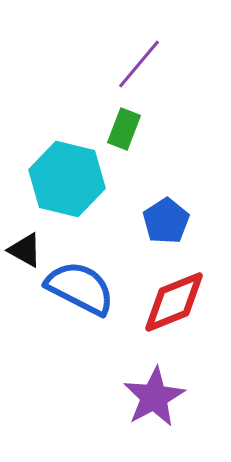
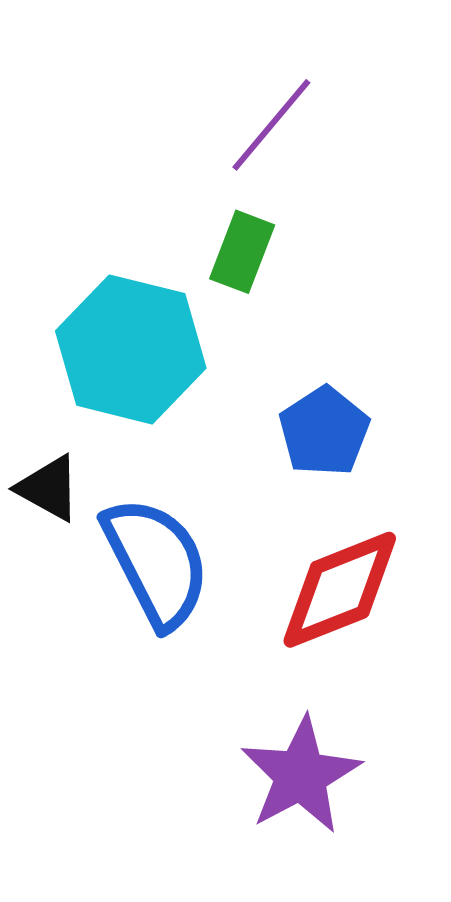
blue semicircle: (80, 288) -> (156, 562), turned 36

